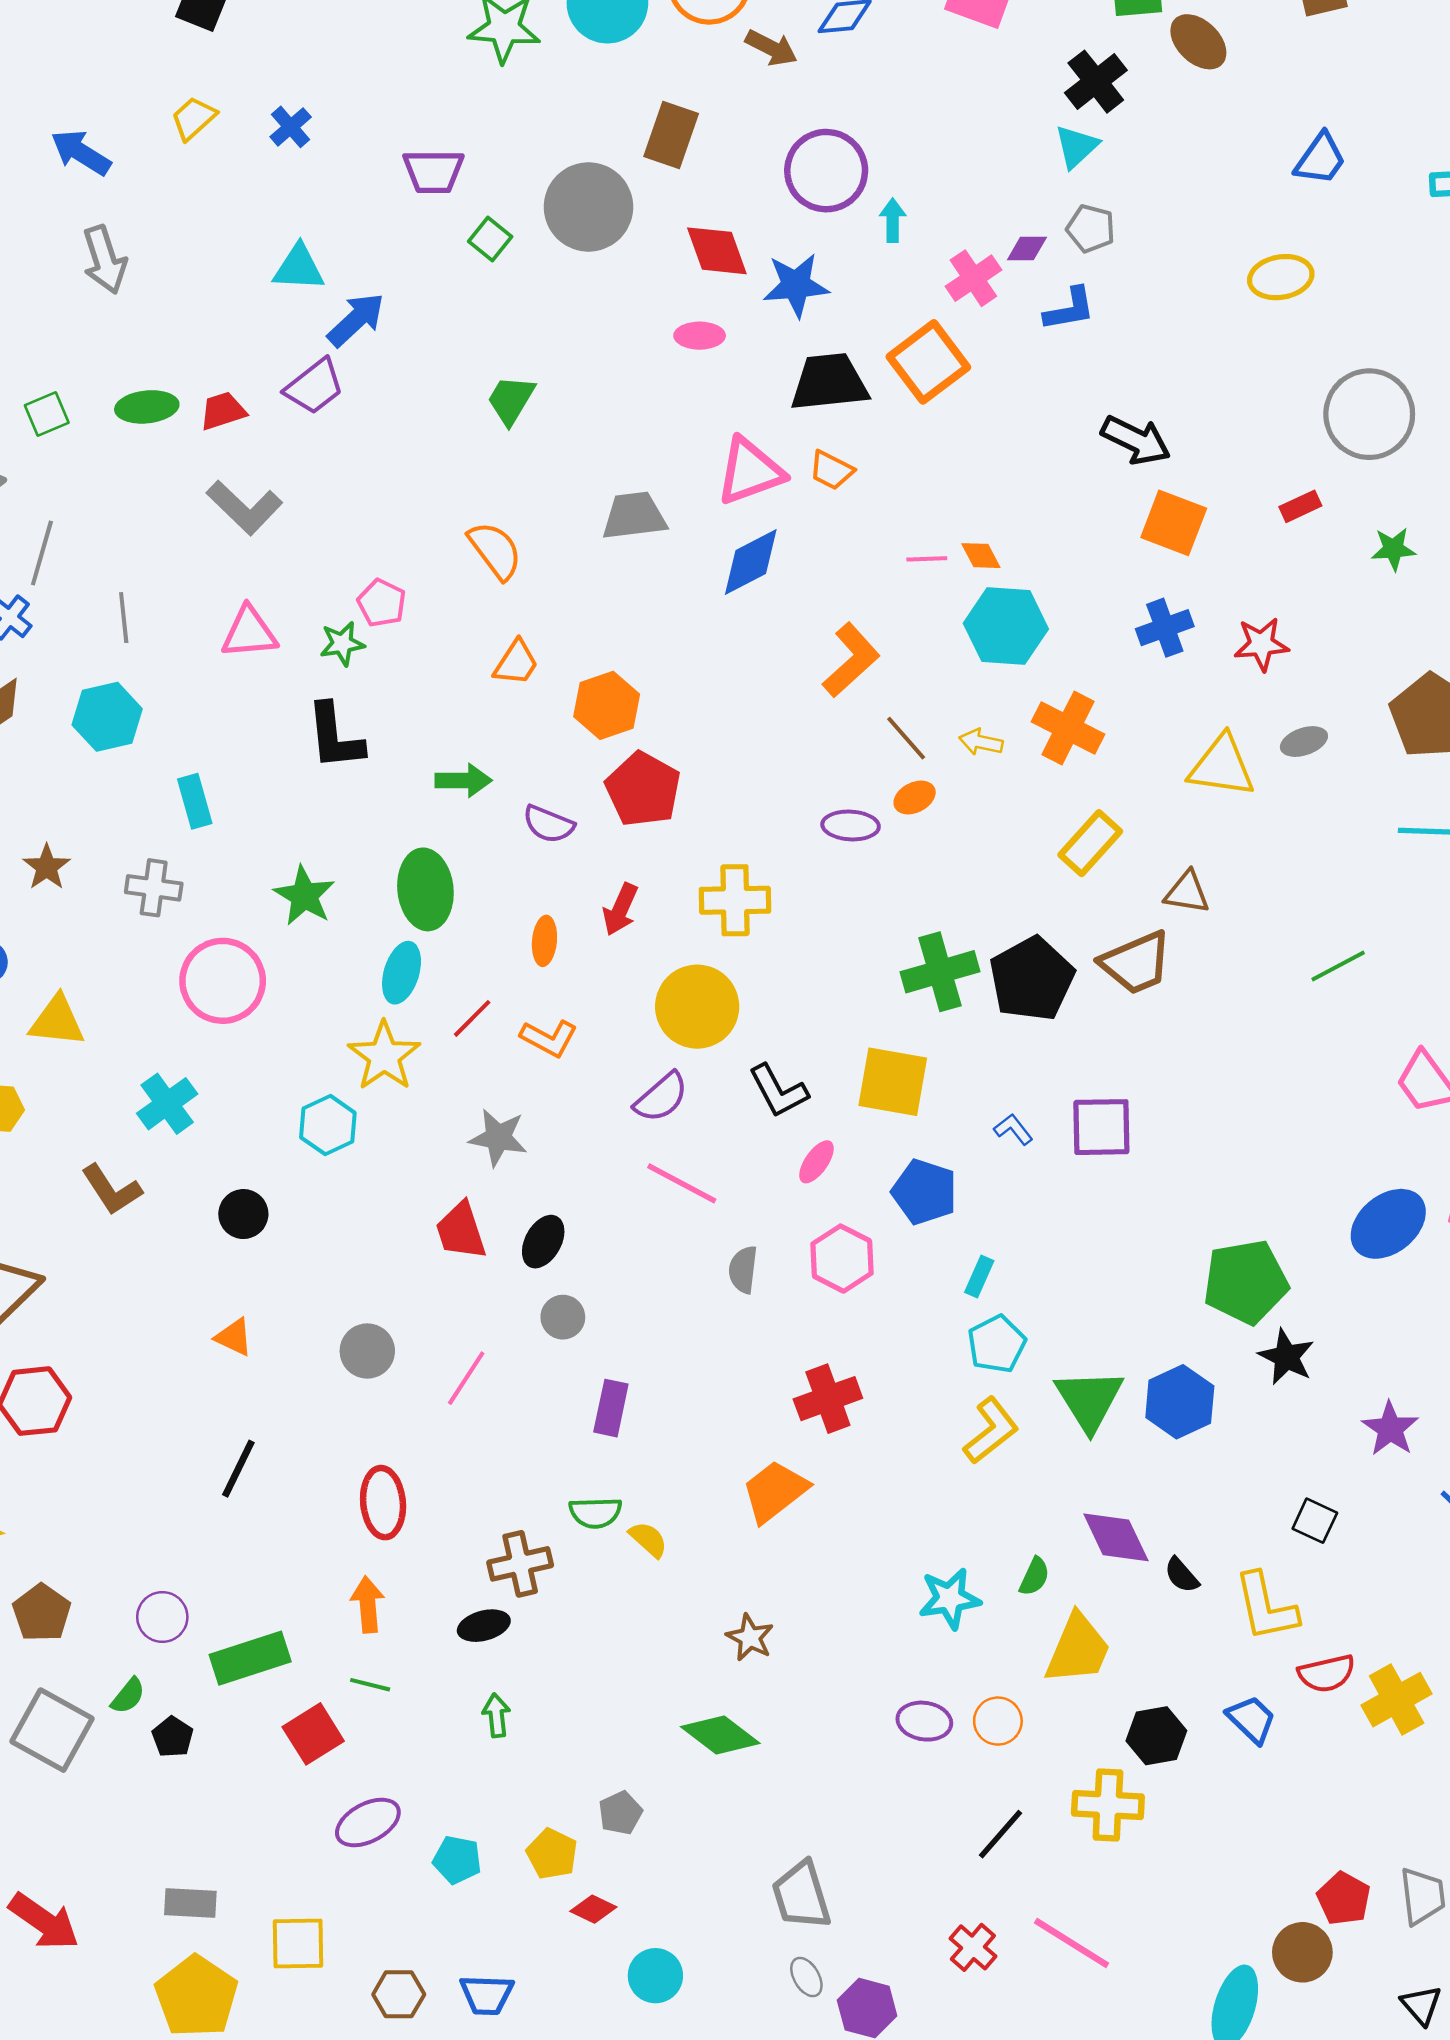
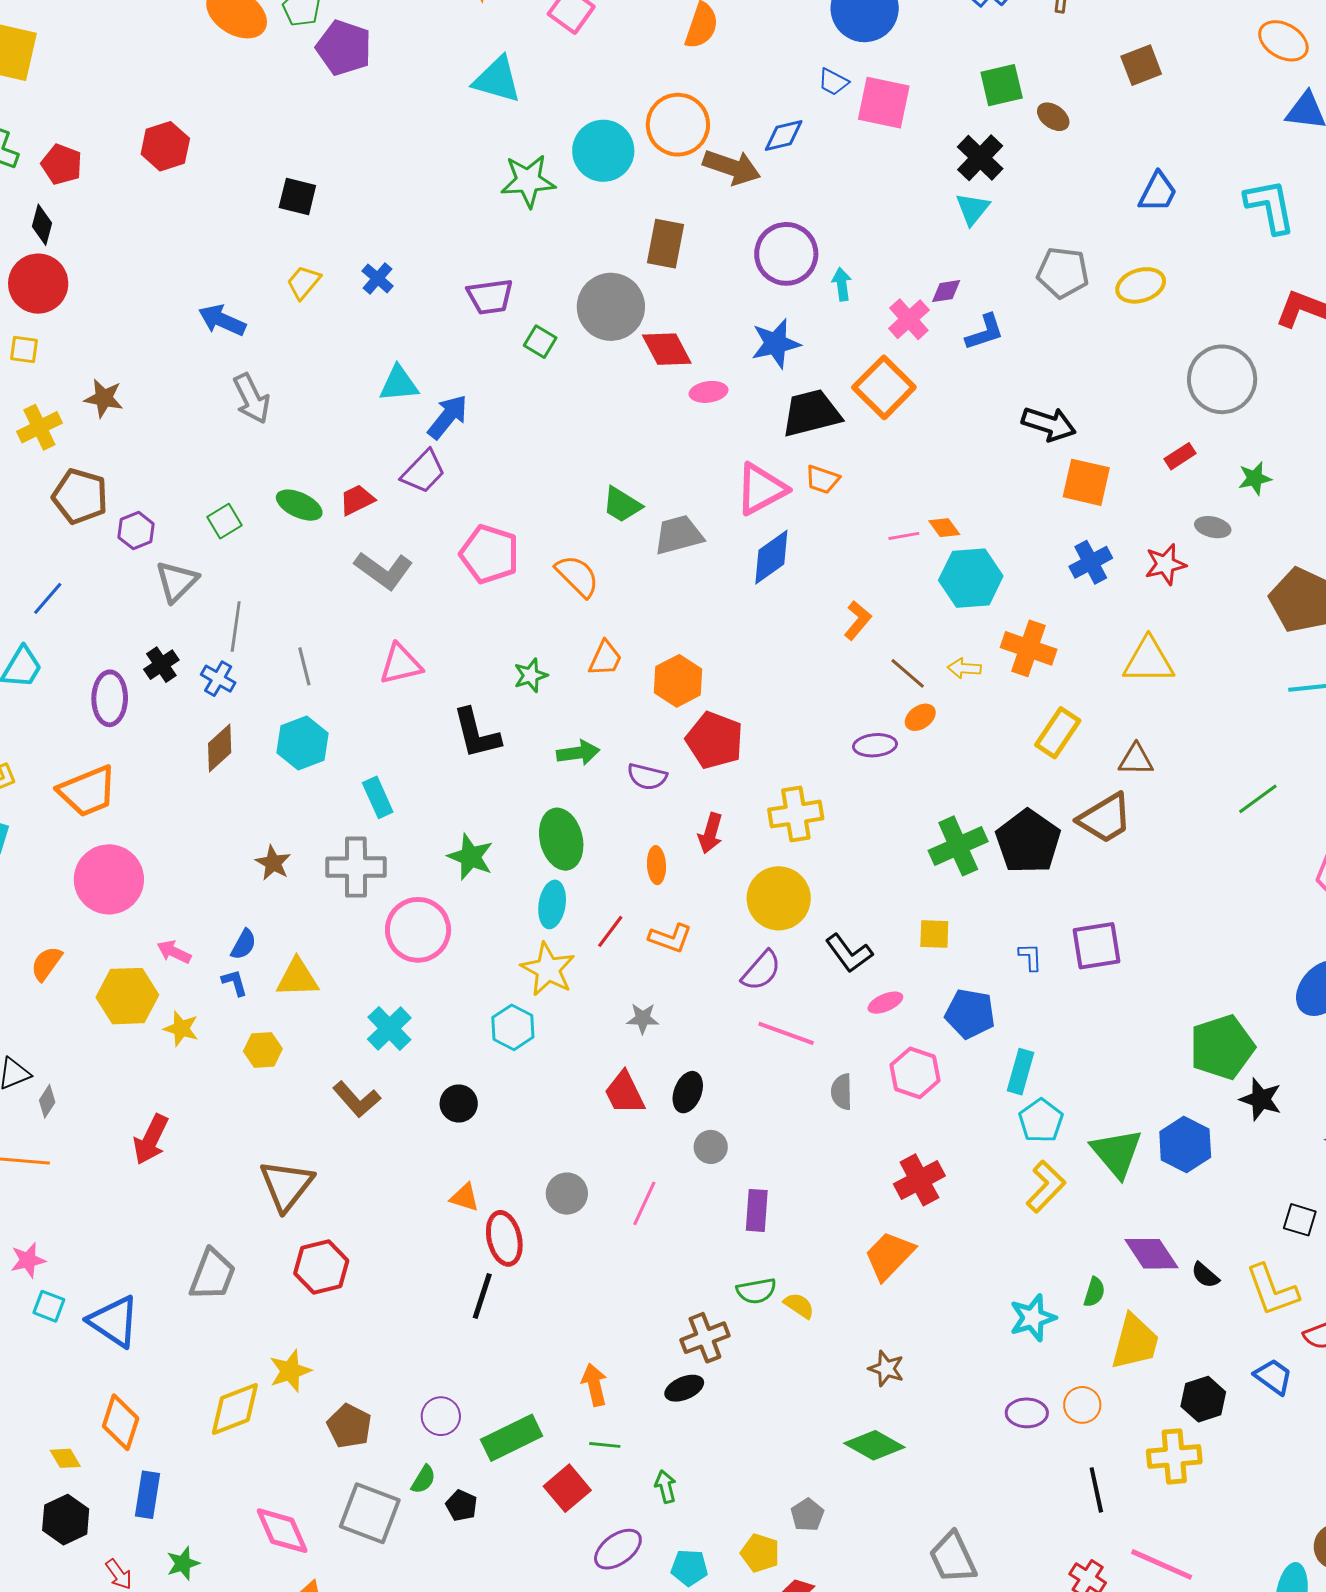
brown ellipse: (1198, 42) -> (1053, 117), size x0.7
brown arrow: (771, 48) -> (732, 167), size x1.4
gray pentagon: (1091, 228) -> (1063, 273), moved, size x1.4
red diamond: (717, 251) -> (667, 349), moved
green trapezoid: (511, 400) -> (622, 505), moved, turned -81
green ellipse: (147, 407) -> (299, 505), turned 39
pink pentagon: (382, 603) -> (489, 554), moved, size x1.6
green star: (342, 644) -> (531, 675), moved
orange L-shape: (851, 660) -> (858, 620), size x0.7
gray ellipse: (1304, 742) -> (1213, 527), moved, turned 40
gray cross: (154, 888) -> (356, 867), size x1.4
yellow square: (893, 1082) -> (934, 934), size x0.6
blue L-shape: (1013, 1129) -> (1030, 957), turned 44
gray star: (498, 1138) -> (643, 1018), size x0.7
pink ellipse: (816, 1162) -> (885, 1003), turned 40
cyan rectangle: (979, 1277) -> (1020, 1072), size x1.4
red ellipse: (383, 1503) -> (504, 1238), moved
green arrow: (496, 1715) -> (666, 1487), moved
black line: (1001, 1834) -> (1096, 1490), turned -45

